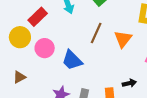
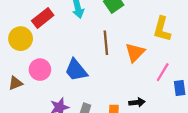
brown line: (96, 33) -> (106, 43), turned -35
pink circle: (45, 48) -> (40, 70), moved

